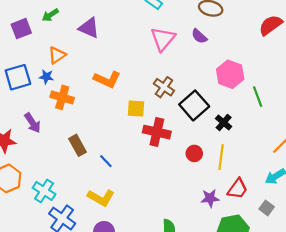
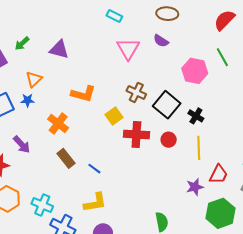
orange cross: (62, 97) -> (58, 124), moved, turned 30
green line: (258, 97) -> (222, 57), moved
yellow square: (136, 108) -> (114, 116), turned -30
red circle: (194, 153) -> (169, 140), moved
yellow L-shape: (101, 198) -> (95, 203), turned -30

